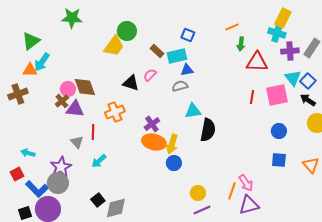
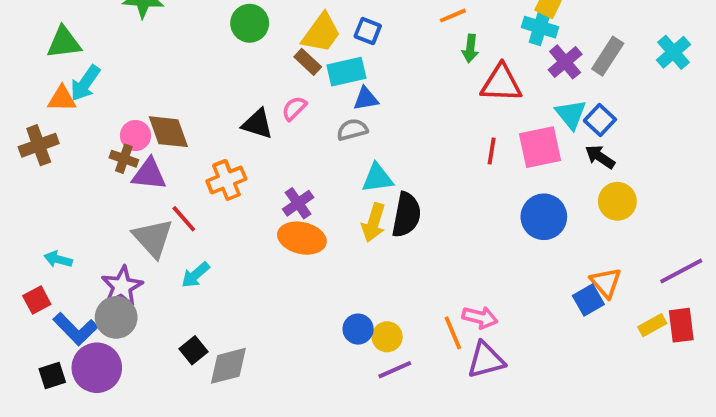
green triangle: (31, 41) -> (64, 43), turned 30
yellow trapezoid: (114, 46) -> (321, 33), moved
purple cross: (290, 51) -> (565, 62), turned -36
brown cross: (62, 101) -> (124, 159), turned -32
blue circle: (279, 131) -> (544, 217), size x1.5
red line: (93, 132) -> (184, 219), turned -42
gray triangle: (77, 142) -> (153, 238), size x1.6
yellow arrow: (172, 144) -> (374, 223), moved
blue square: (279, 160) -> (588, 300), moved, turned -35
blue circle: (174, 163) -> (358, 329), moved
pink arrow: (246, 183) -> (480, 317), turned -42
orange line: (232, 191) -> (453, 333), turned -42

